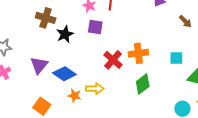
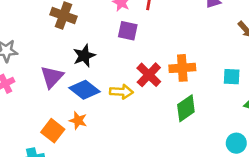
black star: (65, 34) -> (84, 56), moved
yellow arrow: (95, 89) -> (121, 92), moved
orange star: (75, 96) -> (78, 121), moved

